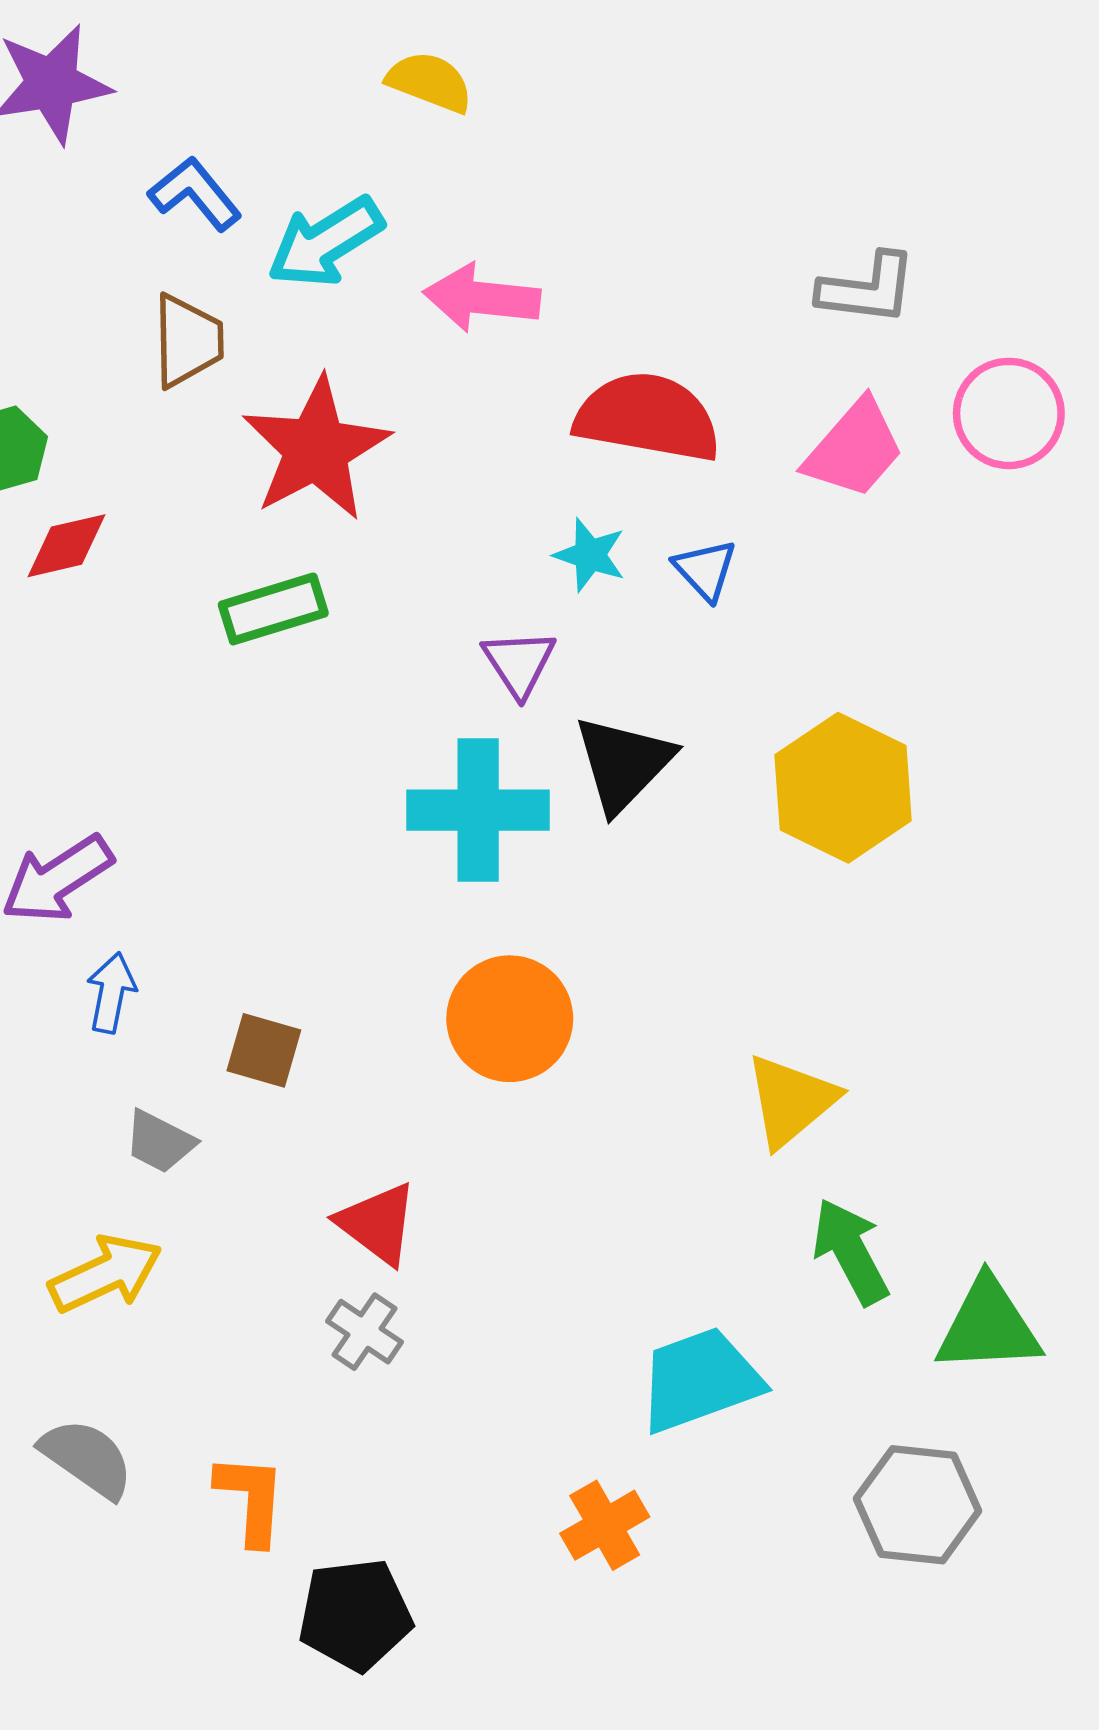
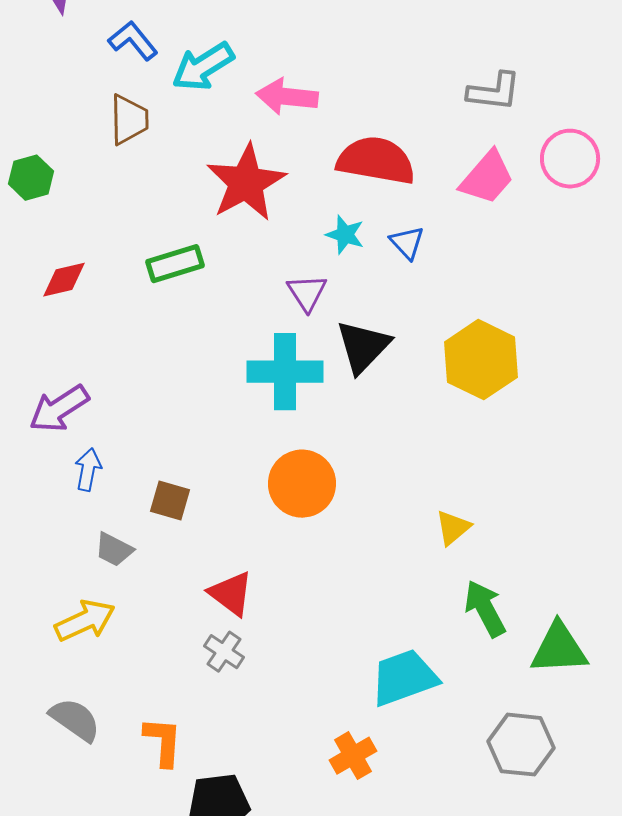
red star: (316, 449) -> (246, 183), moved
red diamond: (67, 546) -> (64, 280), moved
yellow triangle: (791, 1101) -> (453, 528), size x0.7

